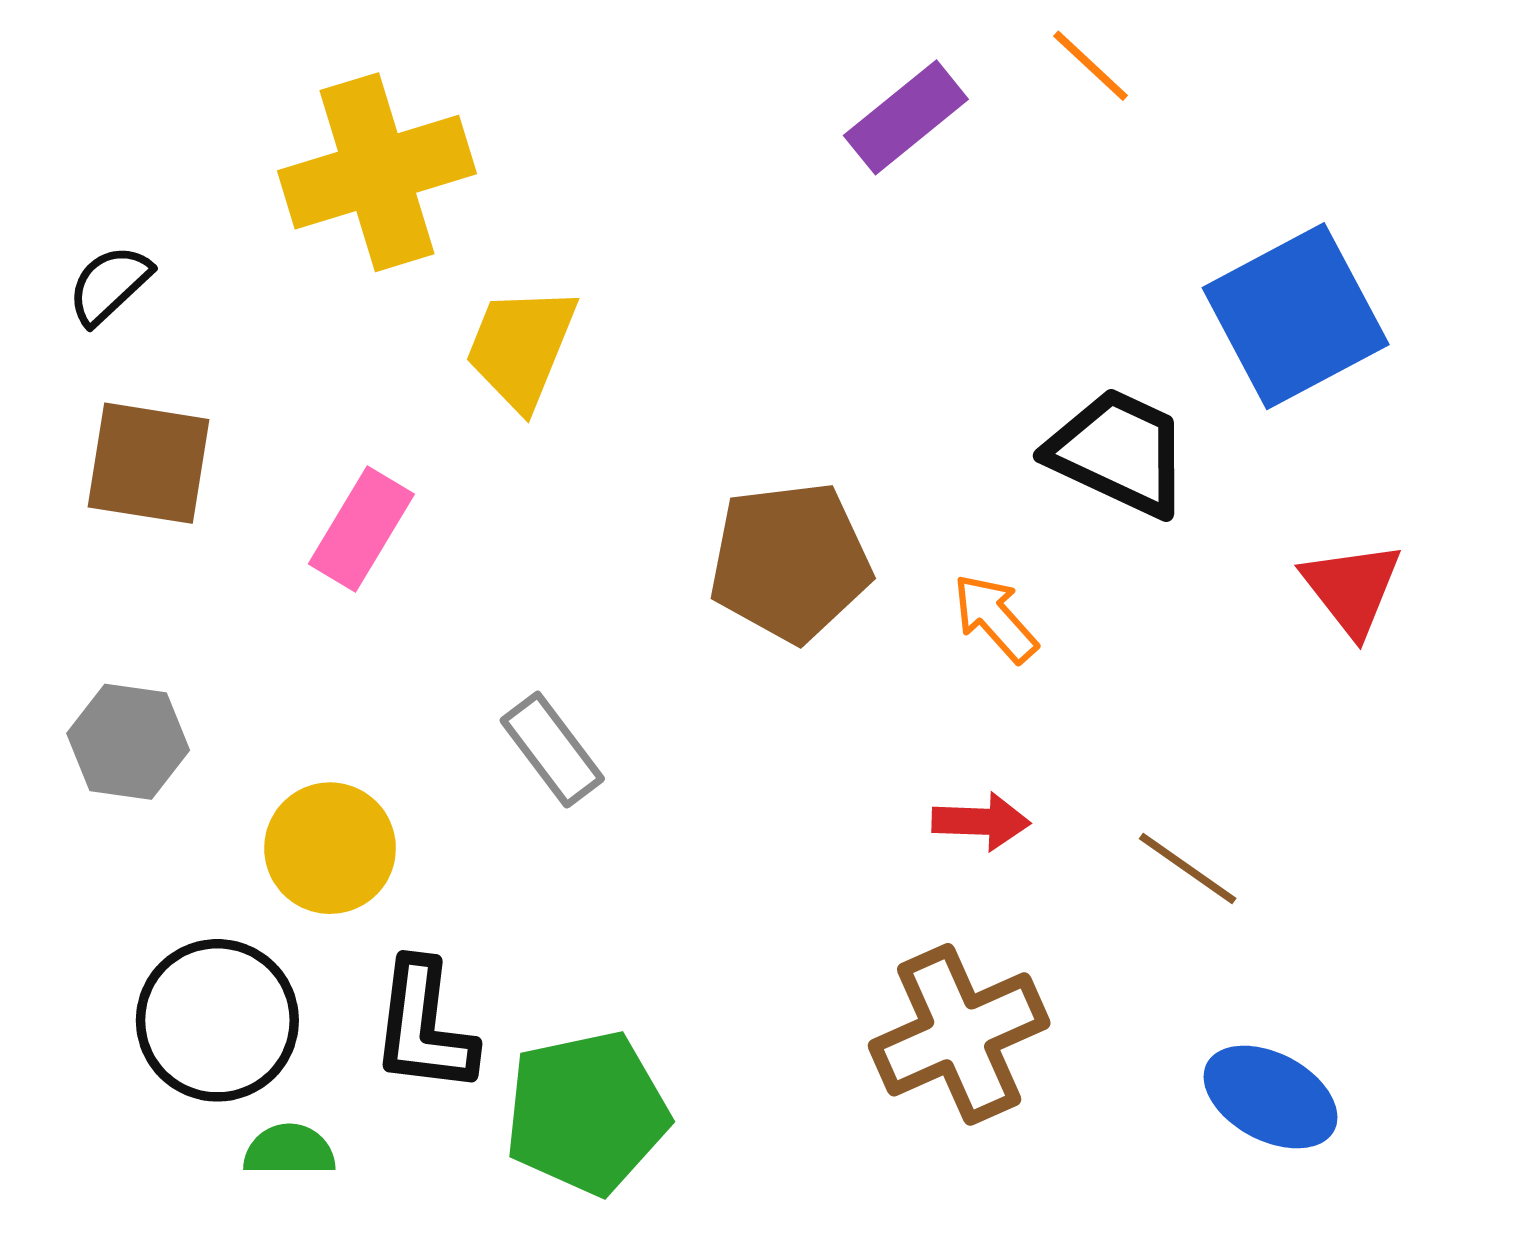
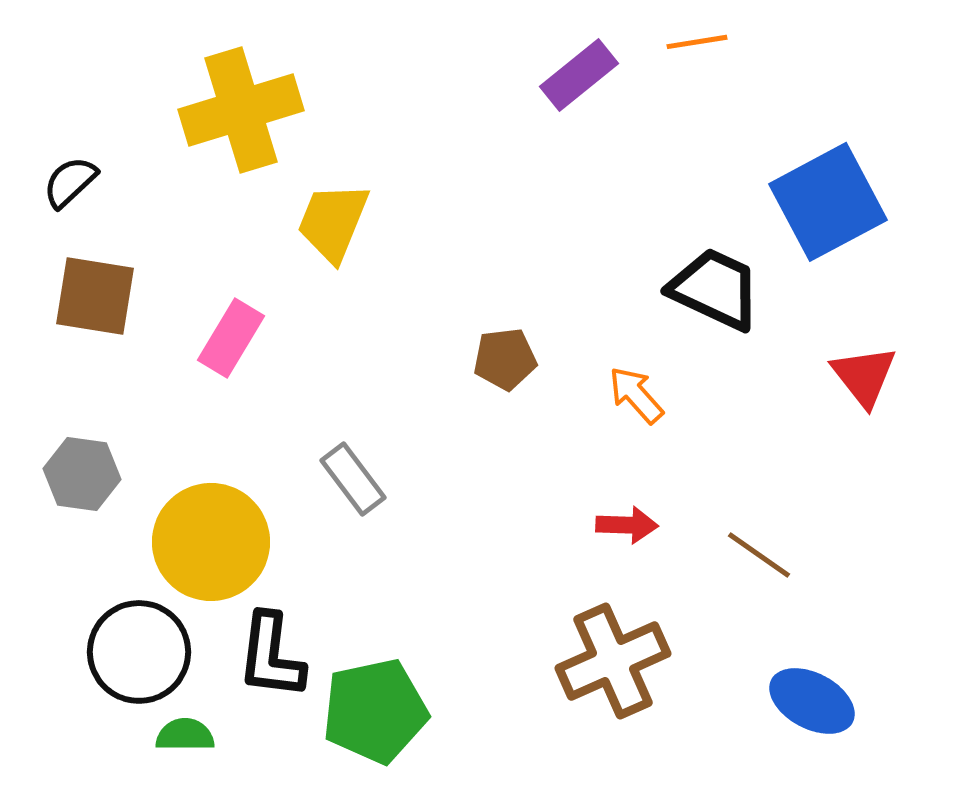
orange line: (1091, 66) -> (697, 42), turned -52
brown pentagon: (790, 562) -> (505, 359), size x0.6
yellow circle: (330, 848) -> (211, 542), size x1.4

